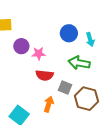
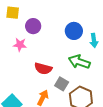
purple circle: (21, 46) -> (33, 26), moved
pink star: (39, 53) -> (20, 45), moved

